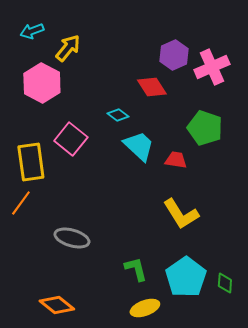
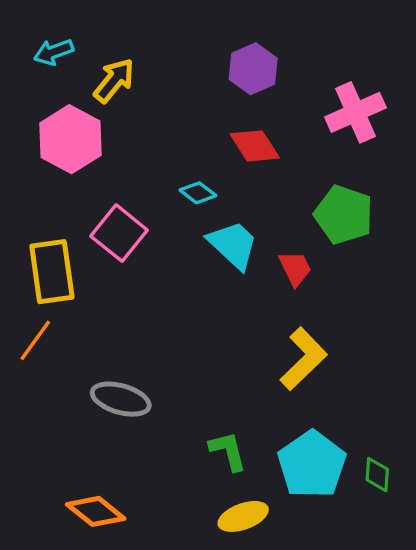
purple hexagon: (174, 55) -> (253, 69), moved
red trapezoid: (176, 160) -> (295, 268), turned 55
yellow L-shape: (181, 214) -> (303, 359), turned -102

